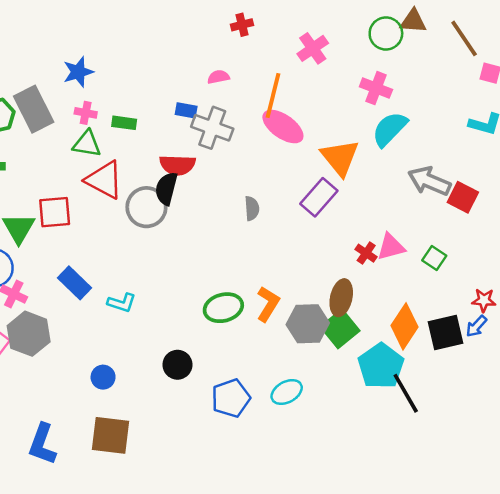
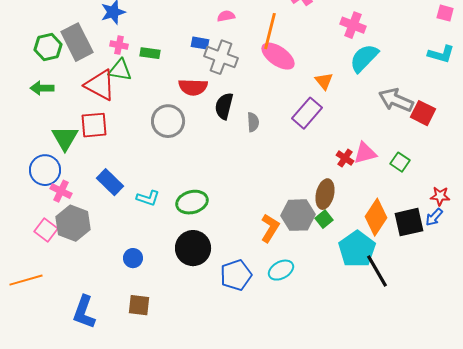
orange triangle: (340, 158) -> (324, 81), size x0.6
red triangle: (104, 180) -> (100, 85), moved
black semicircle: (166, 189) -> (224, 106), moved
orange L-shape: (268, 304) -> (270, 228), moved
green ellipse: (223, 308) -> (192, 202), moved
green square: (340, 329) -> (324, 219), size x0.6
black circle: (177, 365) -> (193, 248), size x1.5
brown square: (110, 435) -> (139, 305), size x0.7

